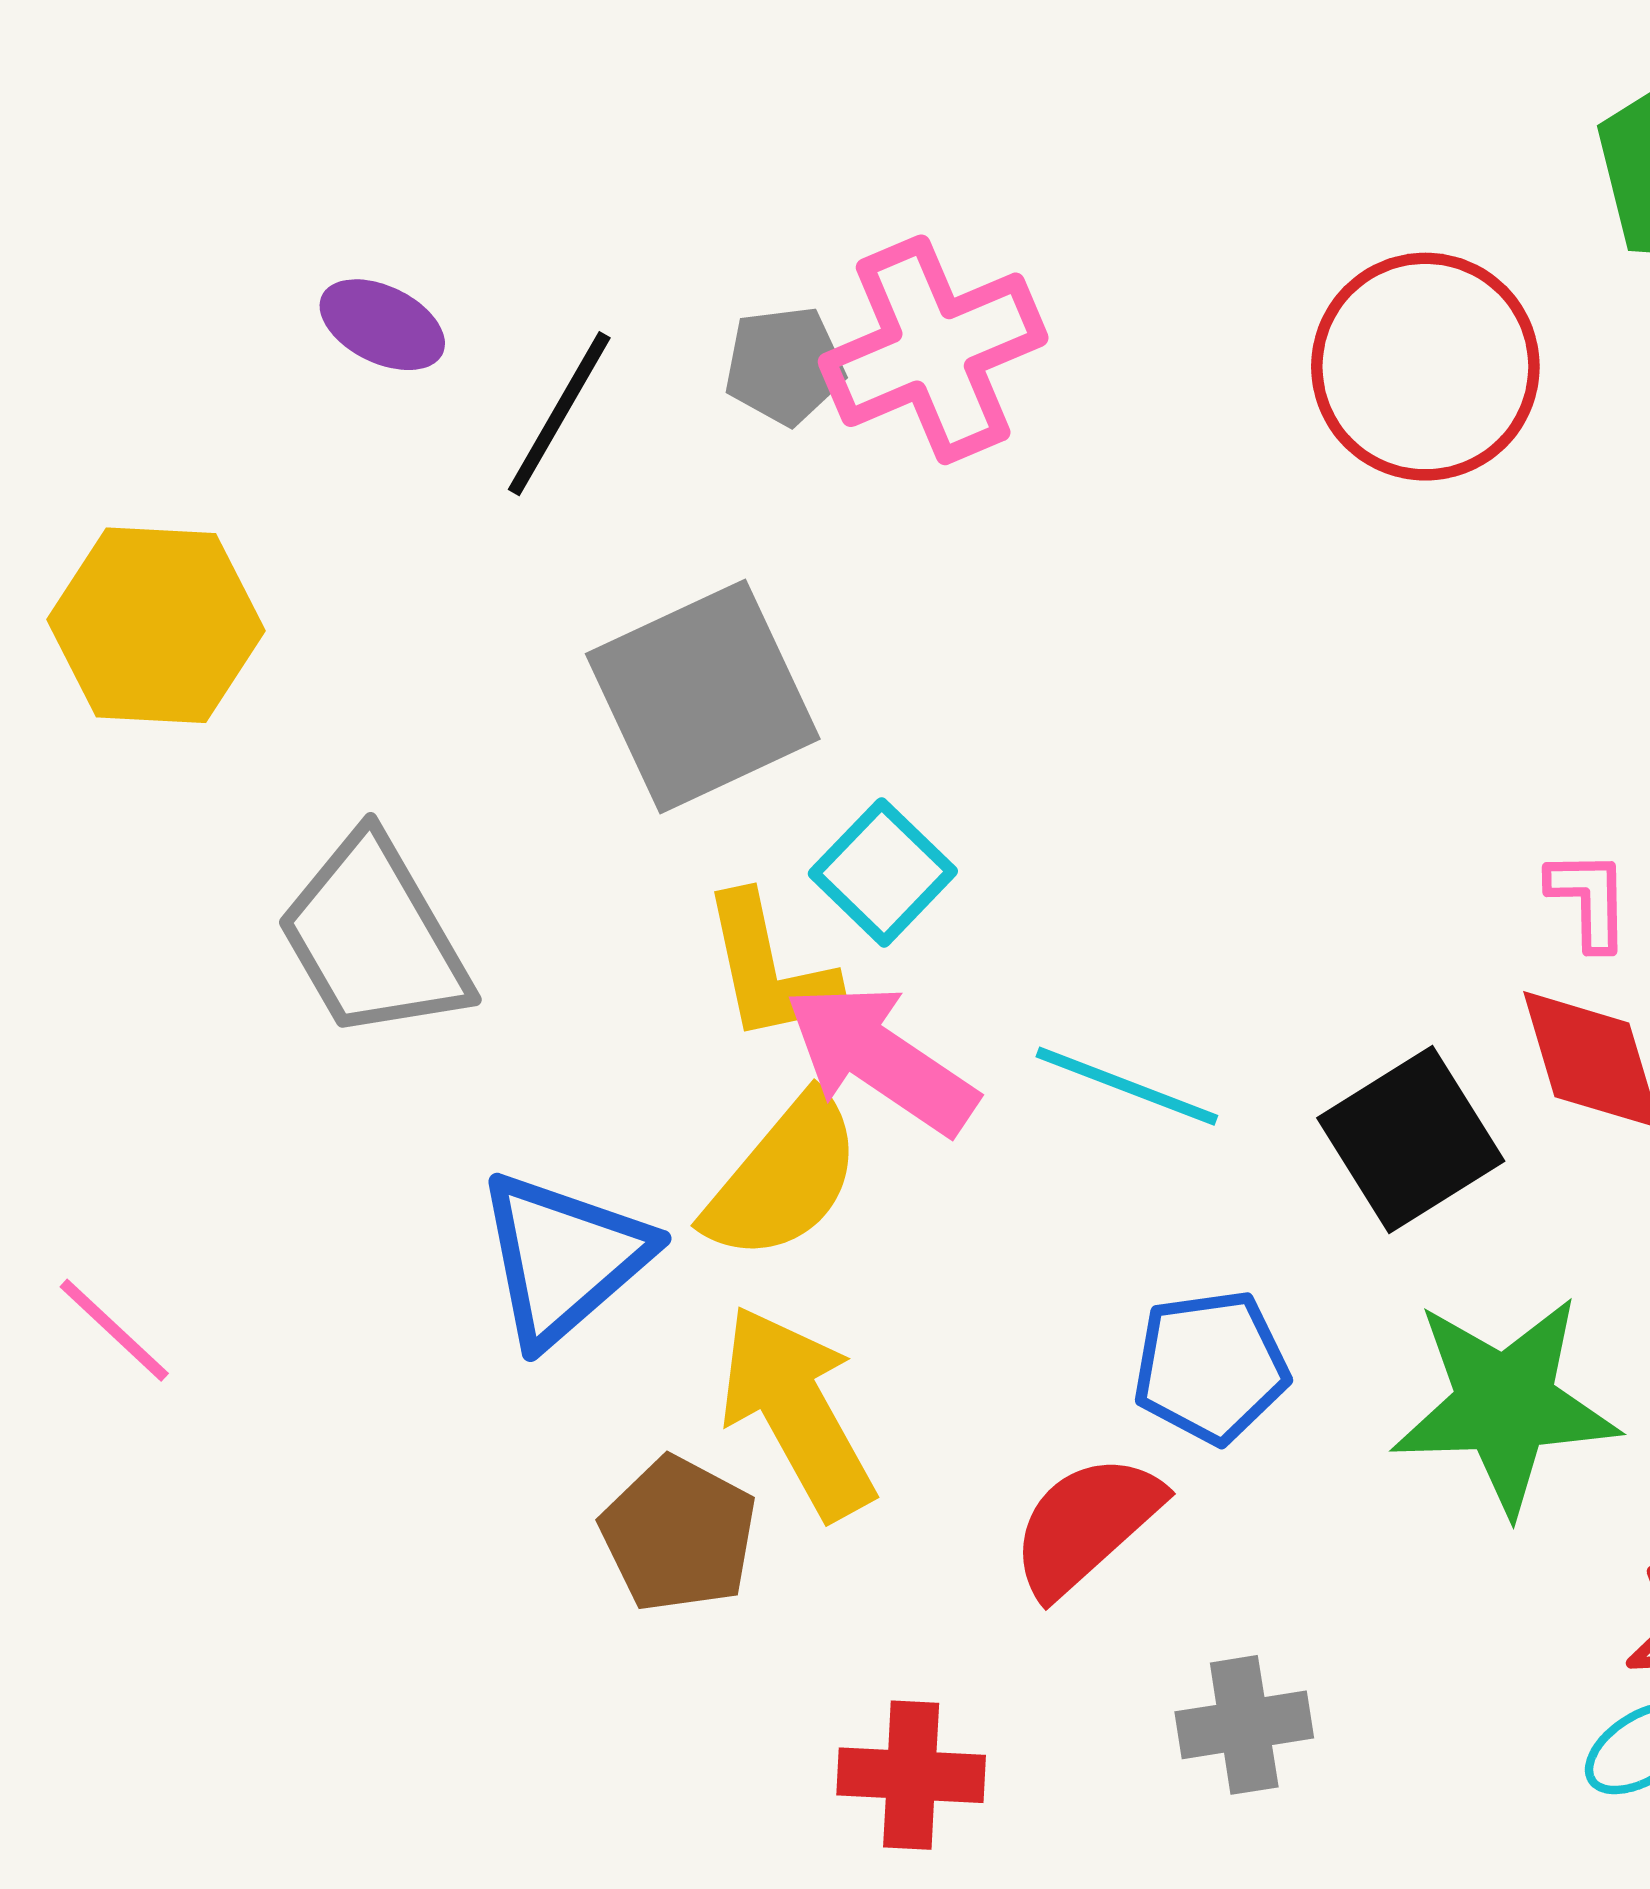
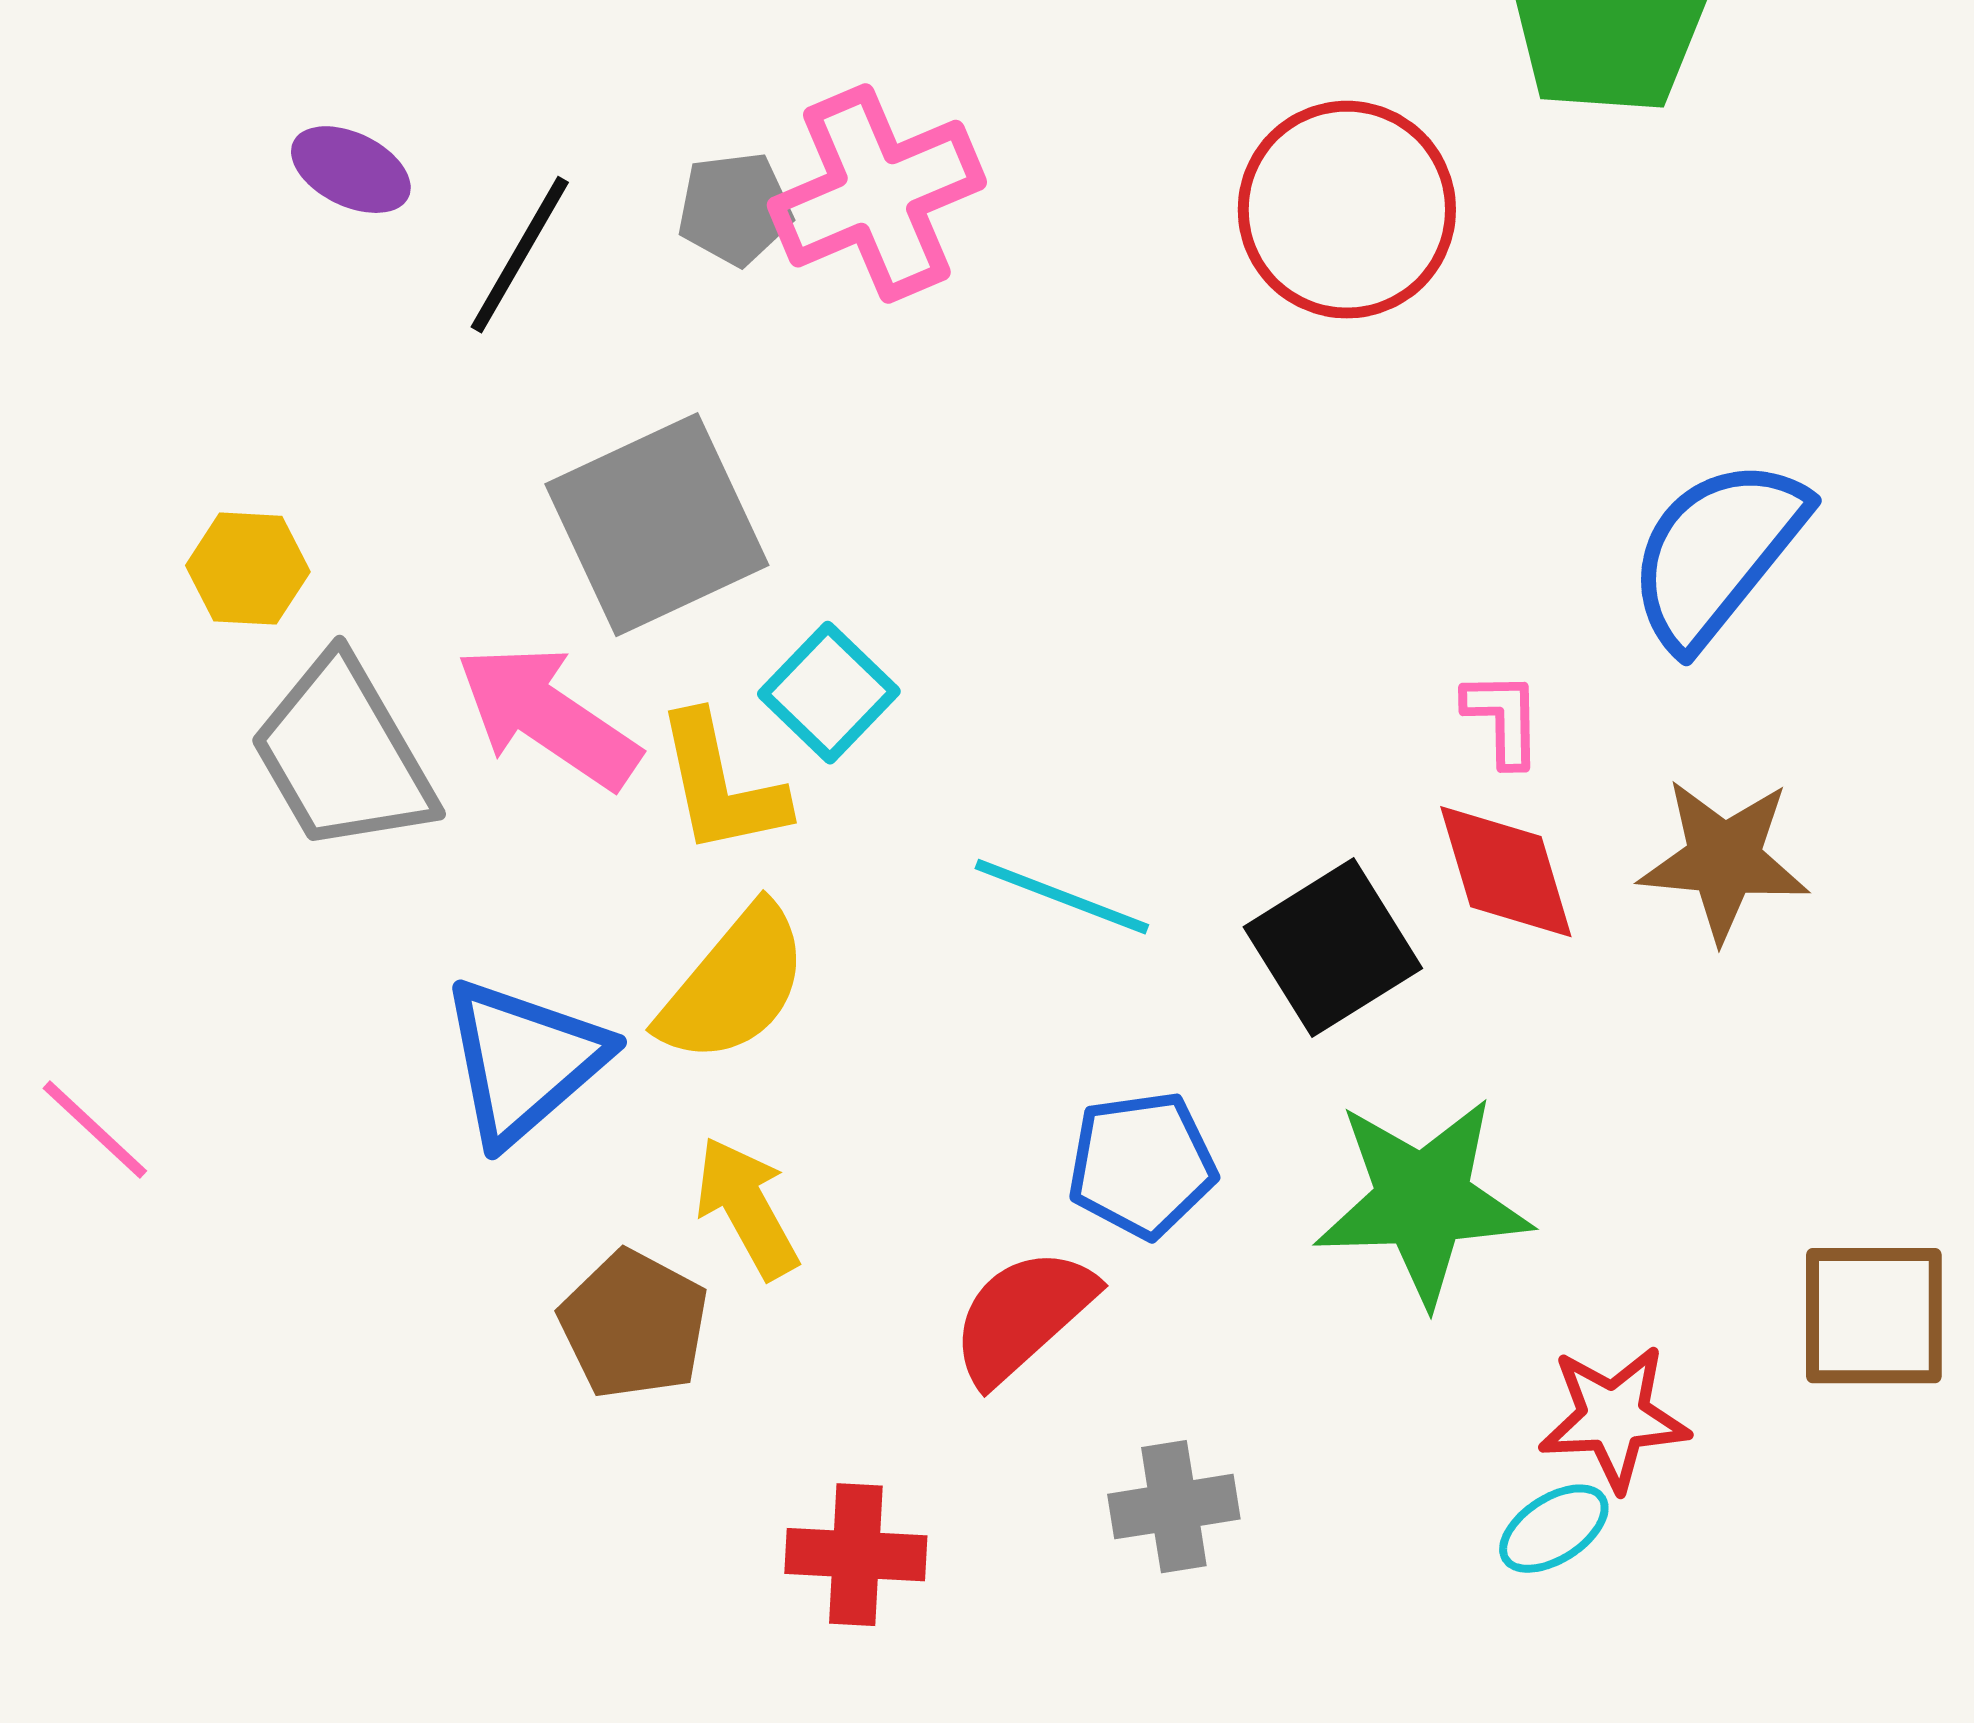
yellow hexagon: (156, 625) -> (248, 569), moved, size x0.6
pink arrow: (881, 1059) -> (548, 717), moved
yellow arrow: (797, 1412) -> (747, 1208), size x0.7

